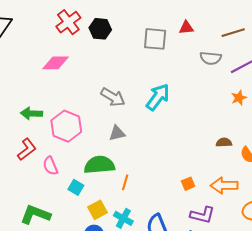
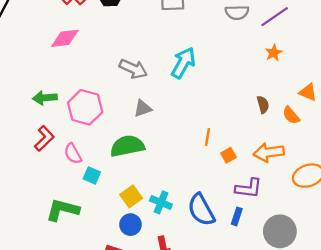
brown semicircle: (224, 142) -> (263, 105), turned 84
orange line: (125, 182) -> (208, 137), moved
cyan square: (76, 187) -> (92, 175), moved

